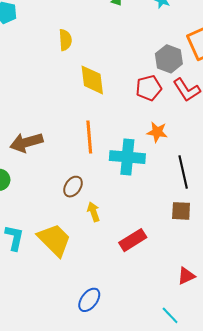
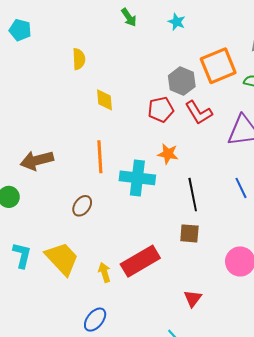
yellow diamond: (92, 80) -> (105, 100), size x0.7
yellow arrow: (93, 212) -> (104, 272), moved
red rectangle: (133, 240) -> (140, 261), size x1.4
red triangle: (186, 276) -> (193, 298), turned -30

